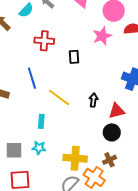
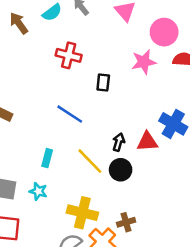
blue line: (32, 78) -> (70, 114), moved, turned -50
yellow line: (59, 98) -> (90, 161), moved
red triangle: (117, 111) -> (147, 142), moved
black circle: (112, 132) -> (121, 170), moved

